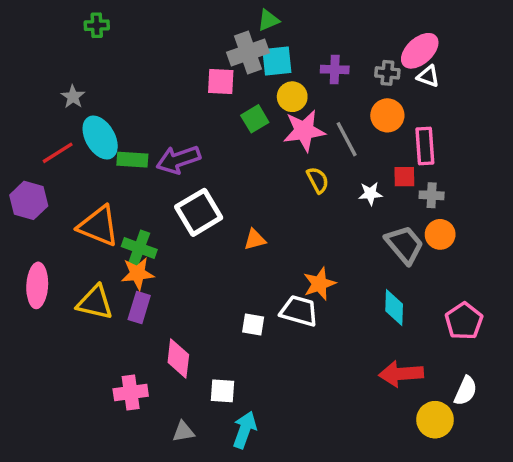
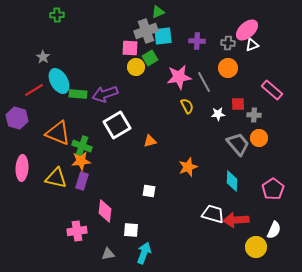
white triangle: (428, 76) -> (252, 45), turned -40
yellow circle: (292, 97) -> (136, 67), moved
green square: (255, 119) -> (150, 58), moved
pink rectangle: (425, 146) -> (272, 90), moved, turned -45
white trapezoid: (299, 311) -> (213, 214), moved

